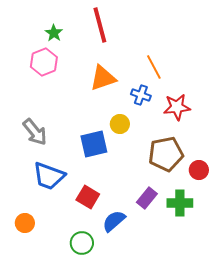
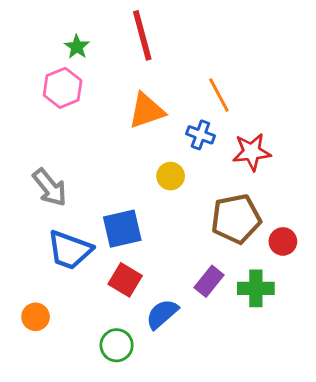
blue square: (94, 144) -> (122, 229), moved

